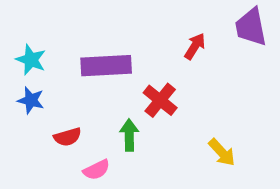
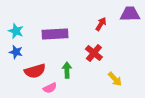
purple trapezoid: (251, 27) -> (130, 14), turned 100
red cross: (160, 100) -> (94, 53), moved
red semicircle: (68, 137) -> (35, 71), size x1.5

